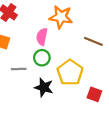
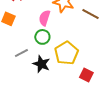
brown line: (93, 41) -> (90, 14), moved
gray line: (19, 69) -> (21, 53), moved, turned -32

